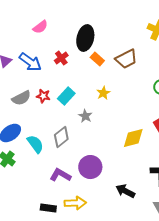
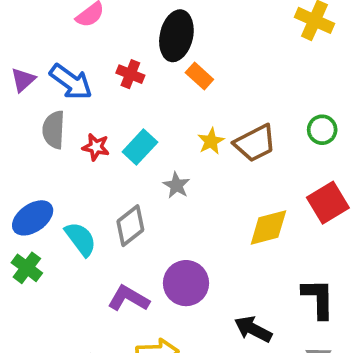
red cross: (61, 58) -> (130, 74), turned -32
brown trapezoid: (126, 59) -> (255, 143), moved
gray semicircle: (21, 98) -> (54, 130), moved, turned 120

